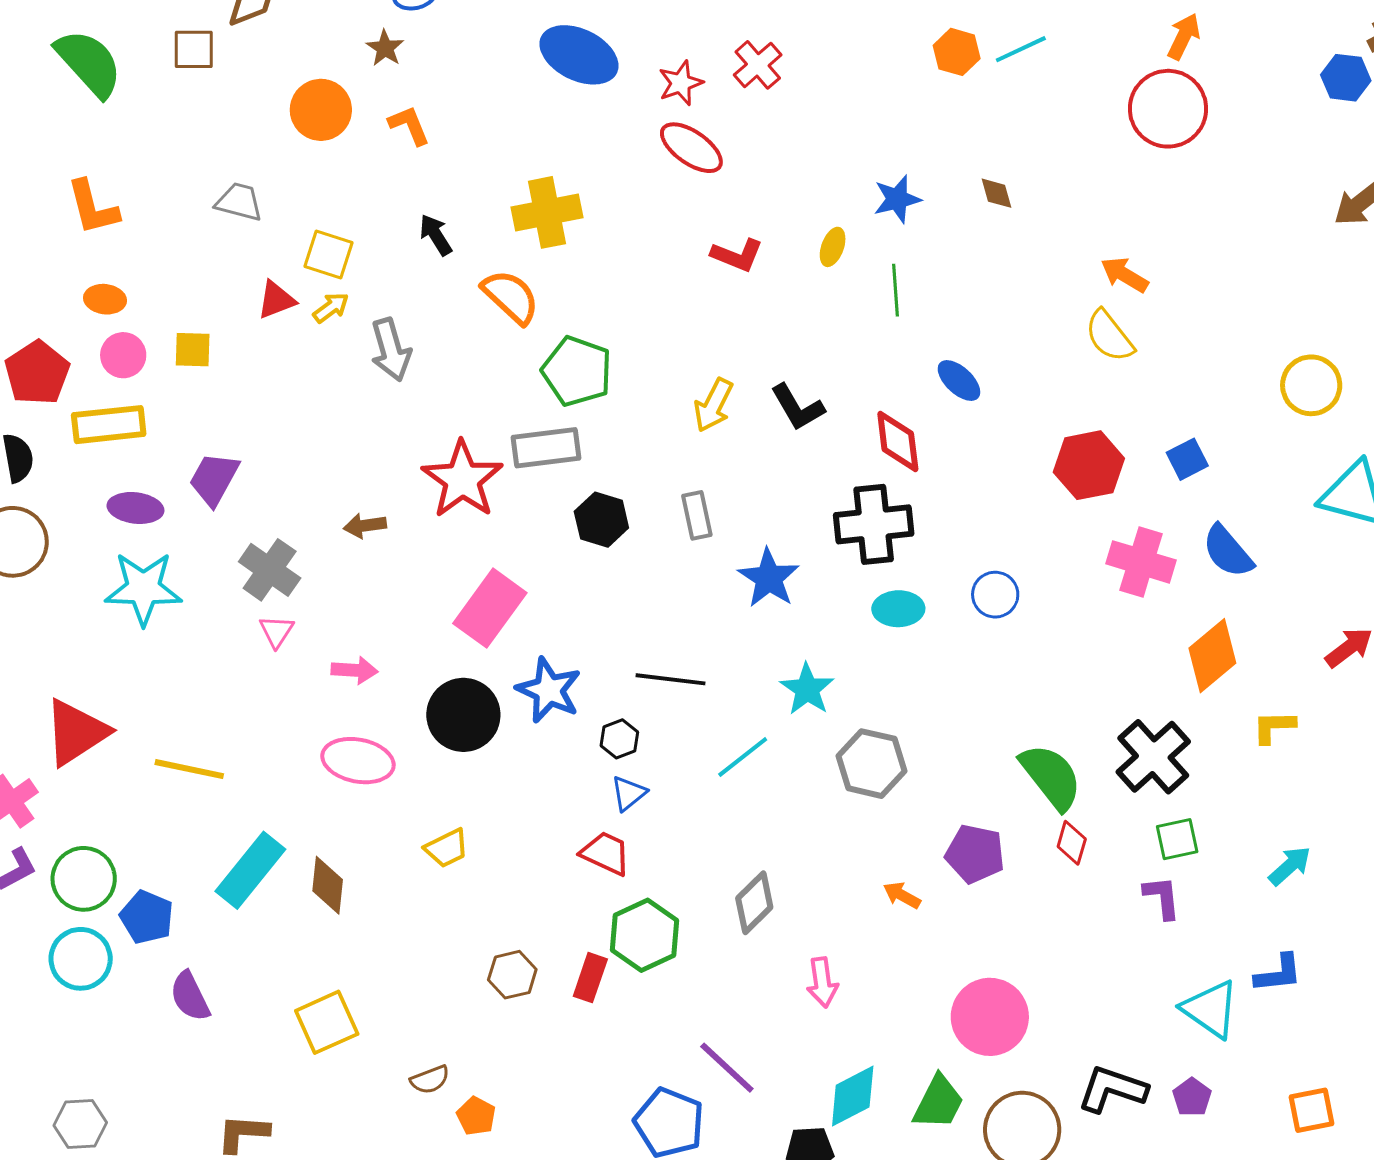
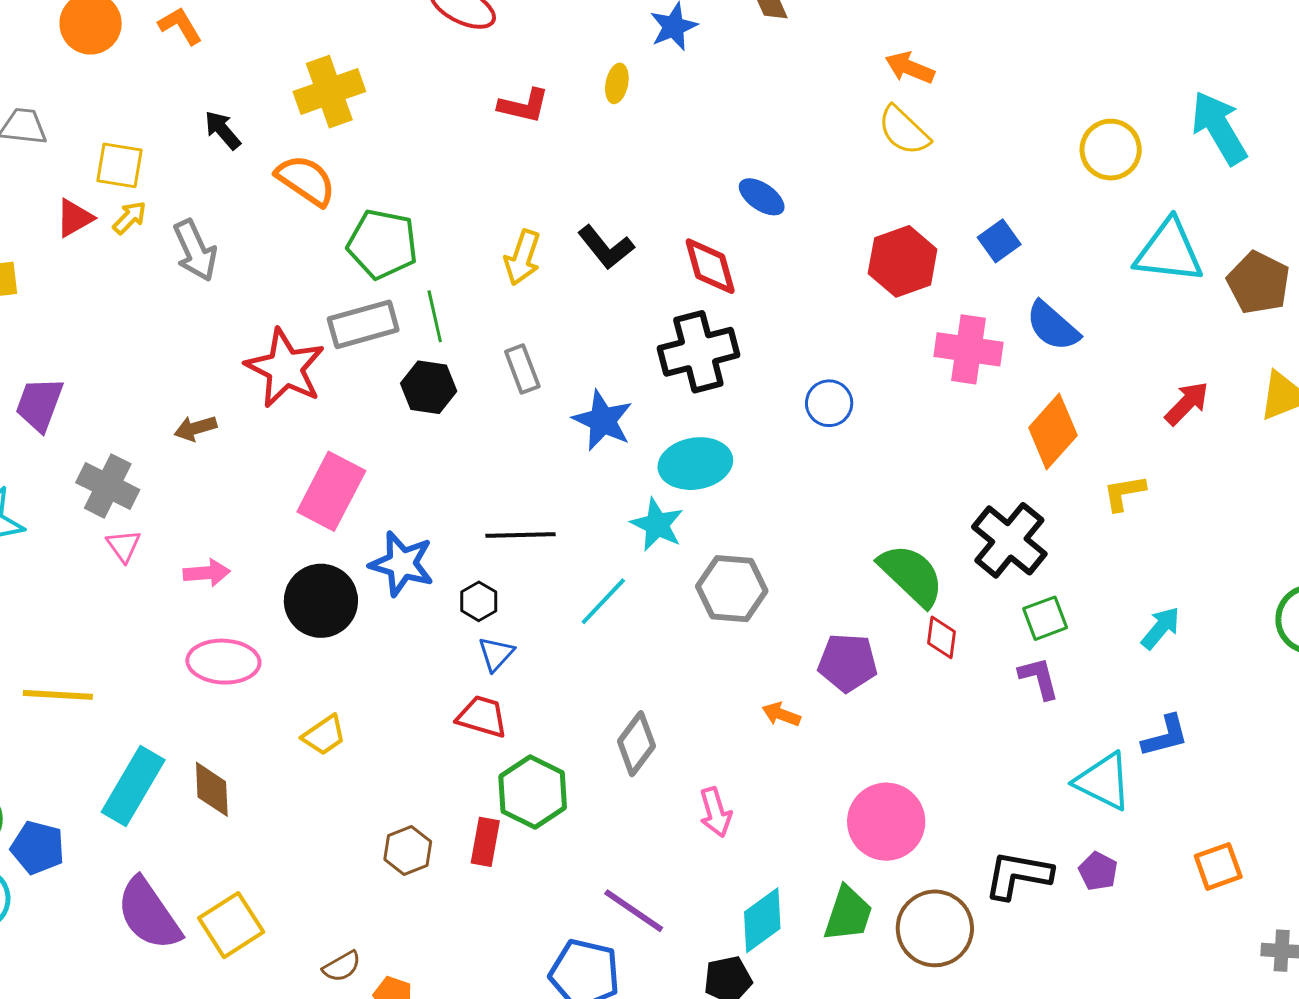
green line: (895, 290) -> (435, 316), moved
cyan ellipse: (898, 609) -> (695, 464), moved, size x1.4
purple semicircle: (190, 996) -> (149, 914), moved, size x1.5

